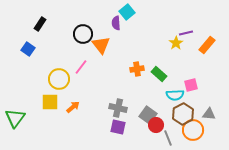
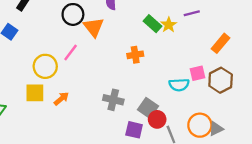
yellow star: (176, 43) -> (169, 25), moved
orange rectangle: (207, 45) -> (221, 43), moved
green rectangle: (159, 74) -> (153, 24), moved
brown hexagon: (183, 114) -> (221, 80), moved
gray triangle: (209, 114) -> (216, 129), moved, turned -32
purple square: (118, 127) -> (134, 130), moved

